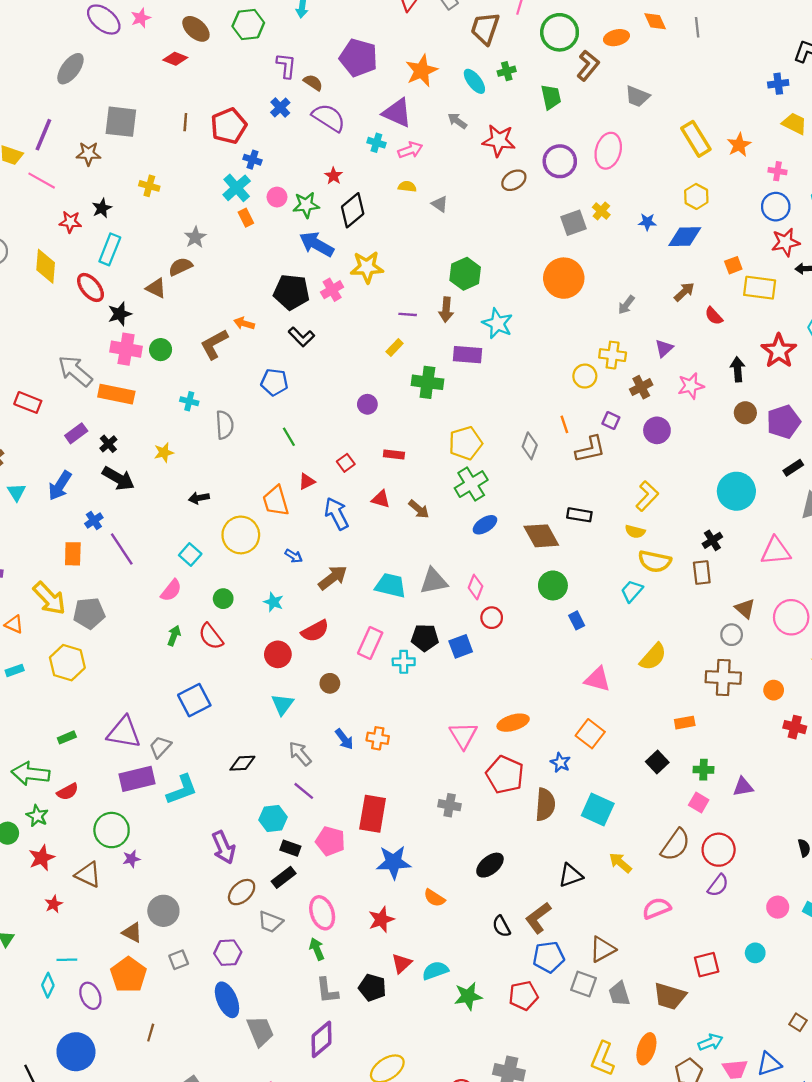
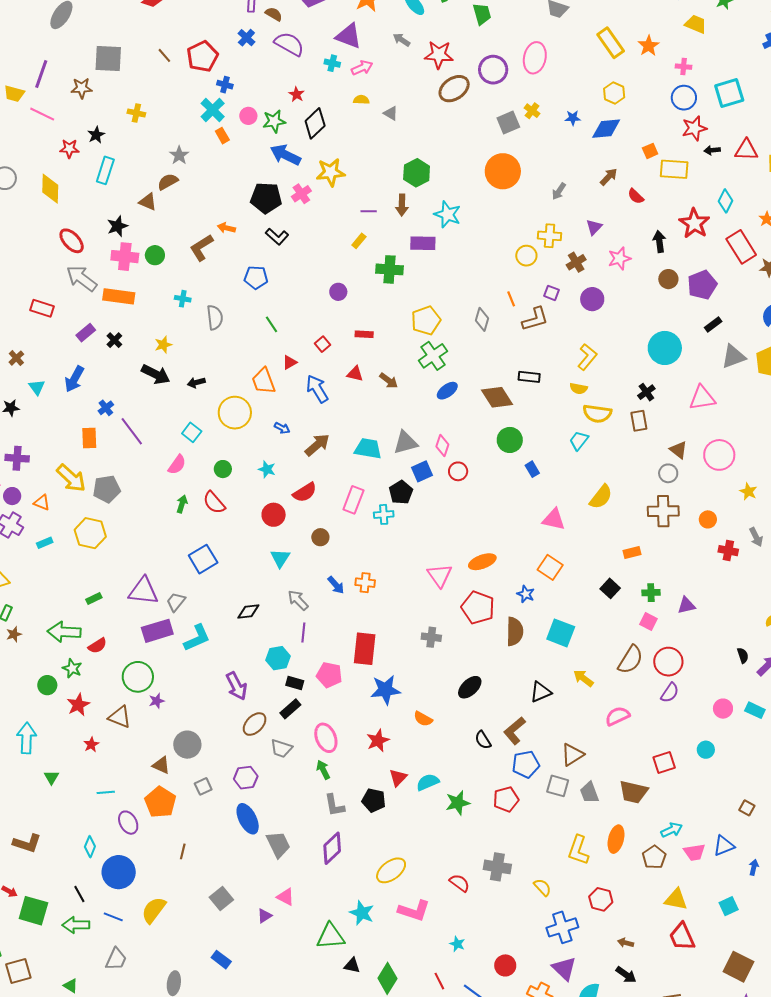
brown line: (185, 122) -> (164, 55), turned -42
brown ellipse: (514, 180) -> (454, 89), size x1.4
red ellipse: (90, 287) -> (72, 241), moved
black arrow: (118, 478) -> (156, 374), moved
black pentagon: (425, 638) -> (401, 492), turned -30
blue square: (461, 646) -> (422, 471), moved
purple line: (304, 791) -> (303, 632), turned 60
cyan diamond: (48, 985) -> (90, 847), moved

